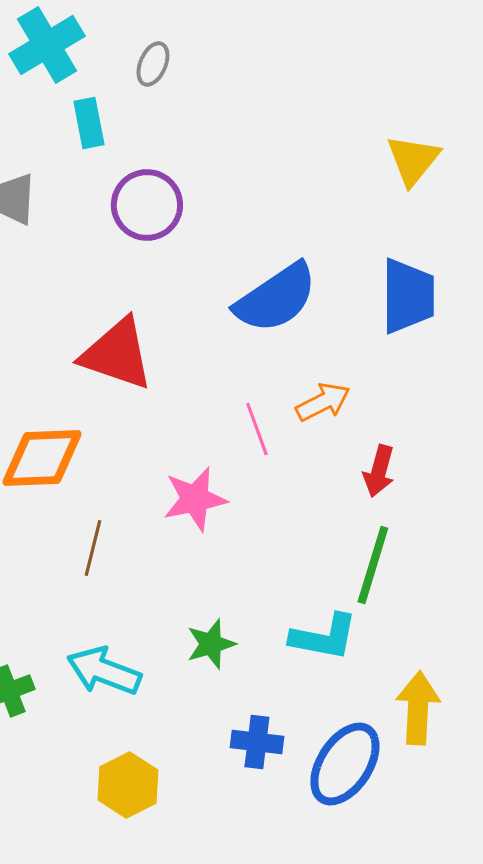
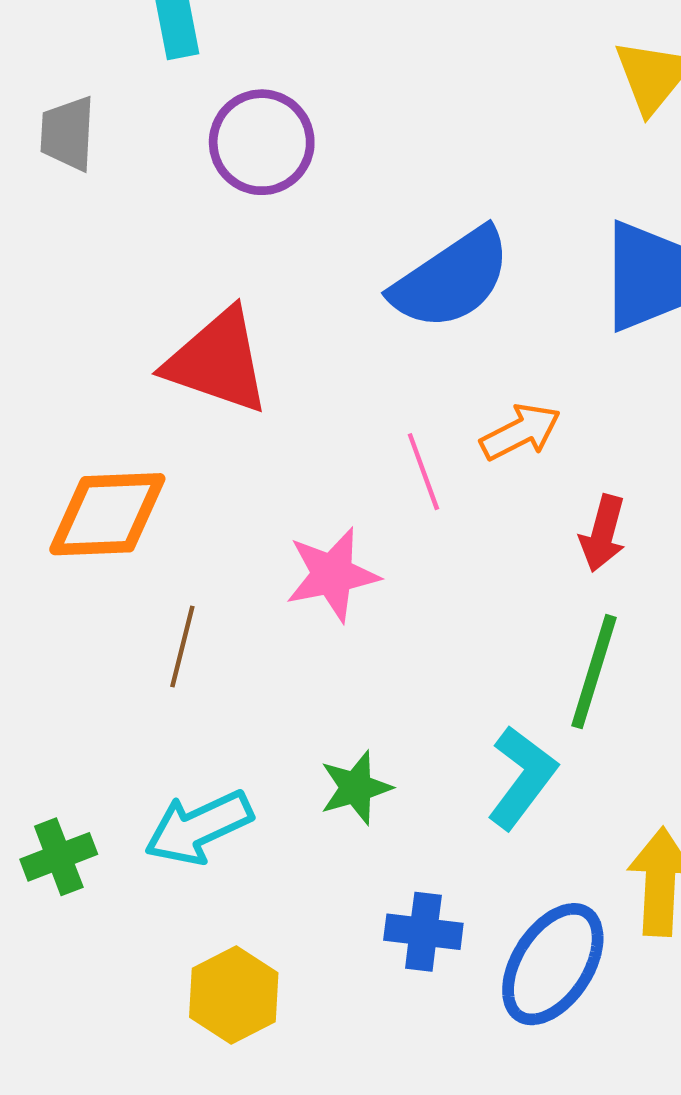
cyan L-shape: (324, 637) -> (522, 777), turned -64
cyan arrow: (104, 671) -> (198, 827), turned -46

